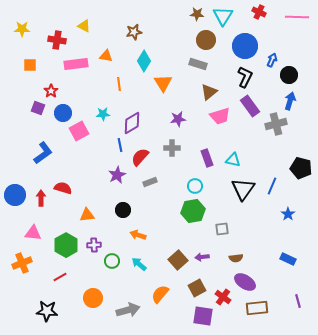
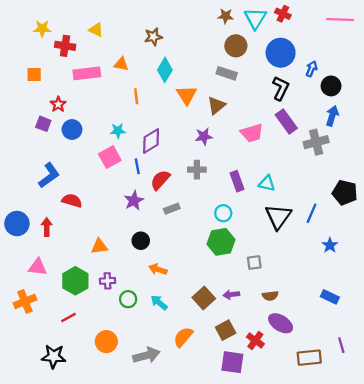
red cross: (259, 12) -> (283, 14), moved
yellow star: (22, 29) -> (42, 29), moved
brown triangle: (209, 92) -> (216, 105), moved
pink square: (79, 131) -> (110, 157), moved
red semicircle: (63, 188) -> (72, 201), moved
brown rectangle: (257, 308) -> (309, 358), moved

